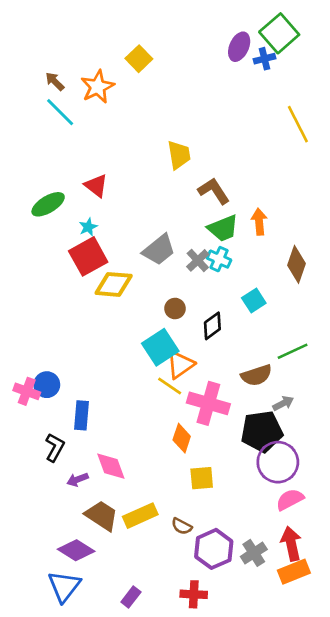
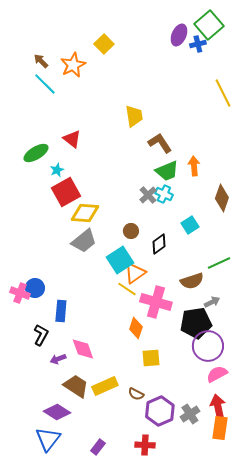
cyan star: (88, 227) -> (57, 170), moved
gray trapezoid: (159, 250) -> (84, 241), moved
orange rectangle: (294, 572) -> (220, 428), turned -60

